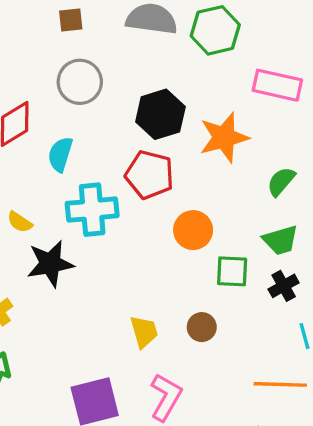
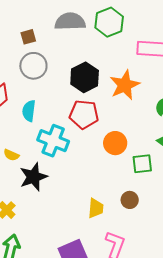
brown square: (71, 20) -> (28, 37), moved
cyan cross: (92, 210) -> (53, 141), turned 36
yellow trapezoid: (144, 332) -> (96, 208), turned 30

